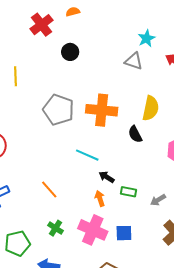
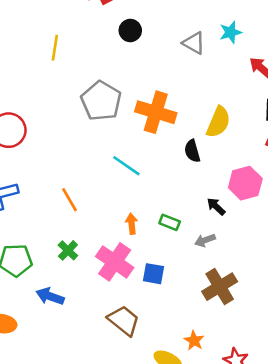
gray triangle: (134, 61) -> (194, 43), moved
black arrow: (107, 177) -> (216, 206), moved

